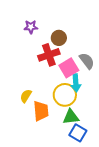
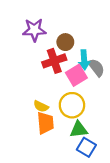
purple star: (31, 27) -> (34, 30), size x1.5
cyan arrow: (76, 83) -> (84, 60), moved
yellow semicircle: (26, 96) -> (41, 106), moved, turned -96

